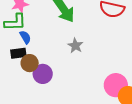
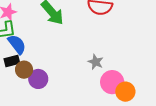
blue semicircle: (25, 37) -> (17, 44), size x1.5
gray star: (75, 46) -> (96, 62), moved

